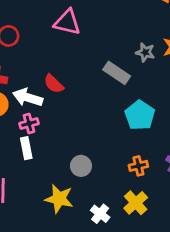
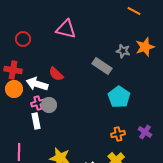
gray circle: (81, 166) -> (49, 105), moved

